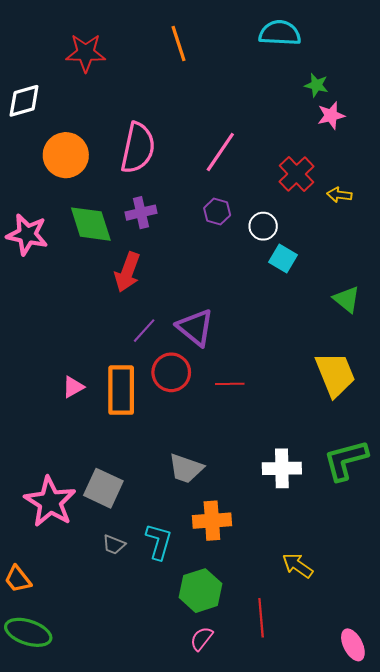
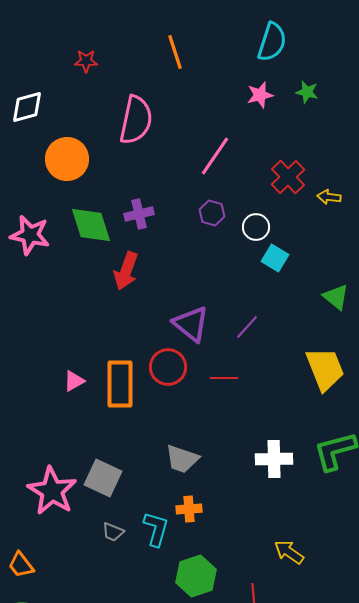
cyan semicircle: (280, 33) -> (272, 42), turned 105
red star: (86, 53) -> (86, 61), size x0.6
pink star: (331, 115) -> (260, 95), moved
pink semicircle: (138, 148) -> (136, 120), moved
purple line: (144, 331) -> (247, 327), moved
orange cross: (212, 521) -> (189, 509), moved, size x0.7

